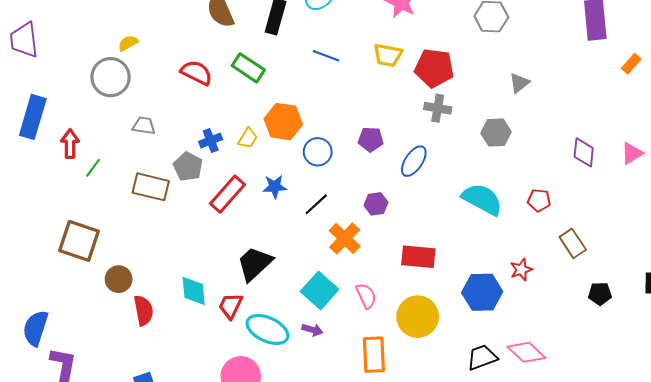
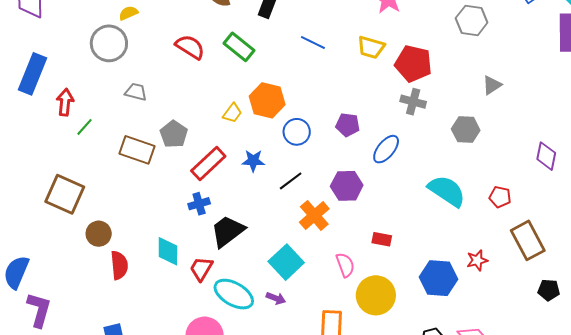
blue cross: (211, 140) -> (199, 204), moved
purple hexagon: (376, 204) -> (347, 186), size x1.4
brown rectangle: (573, 243) -> (528, 240), size x1.4
red rectangle: (418, 257) -> (382, 239), size x0.6
pink semicircle: (366, 296) -> (345, 265), moved

